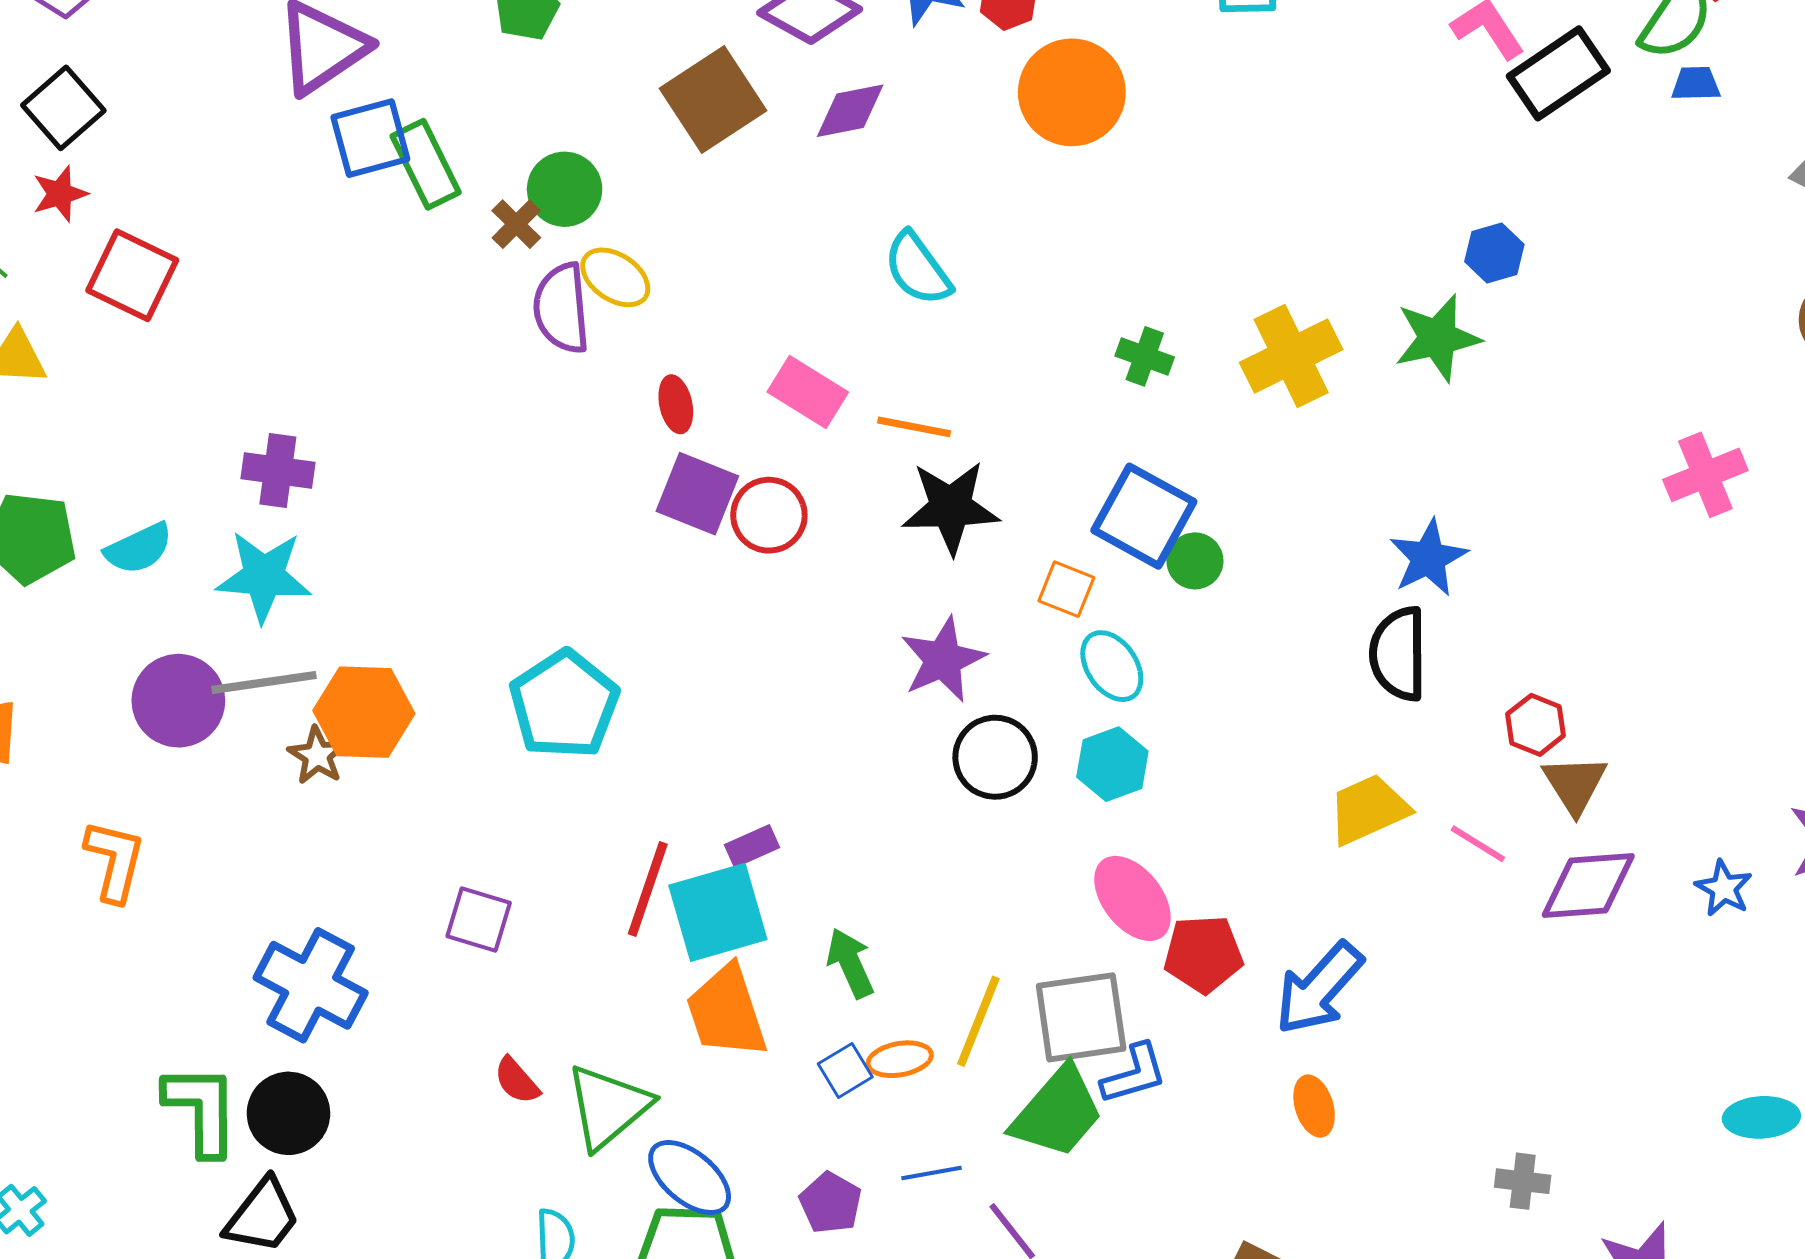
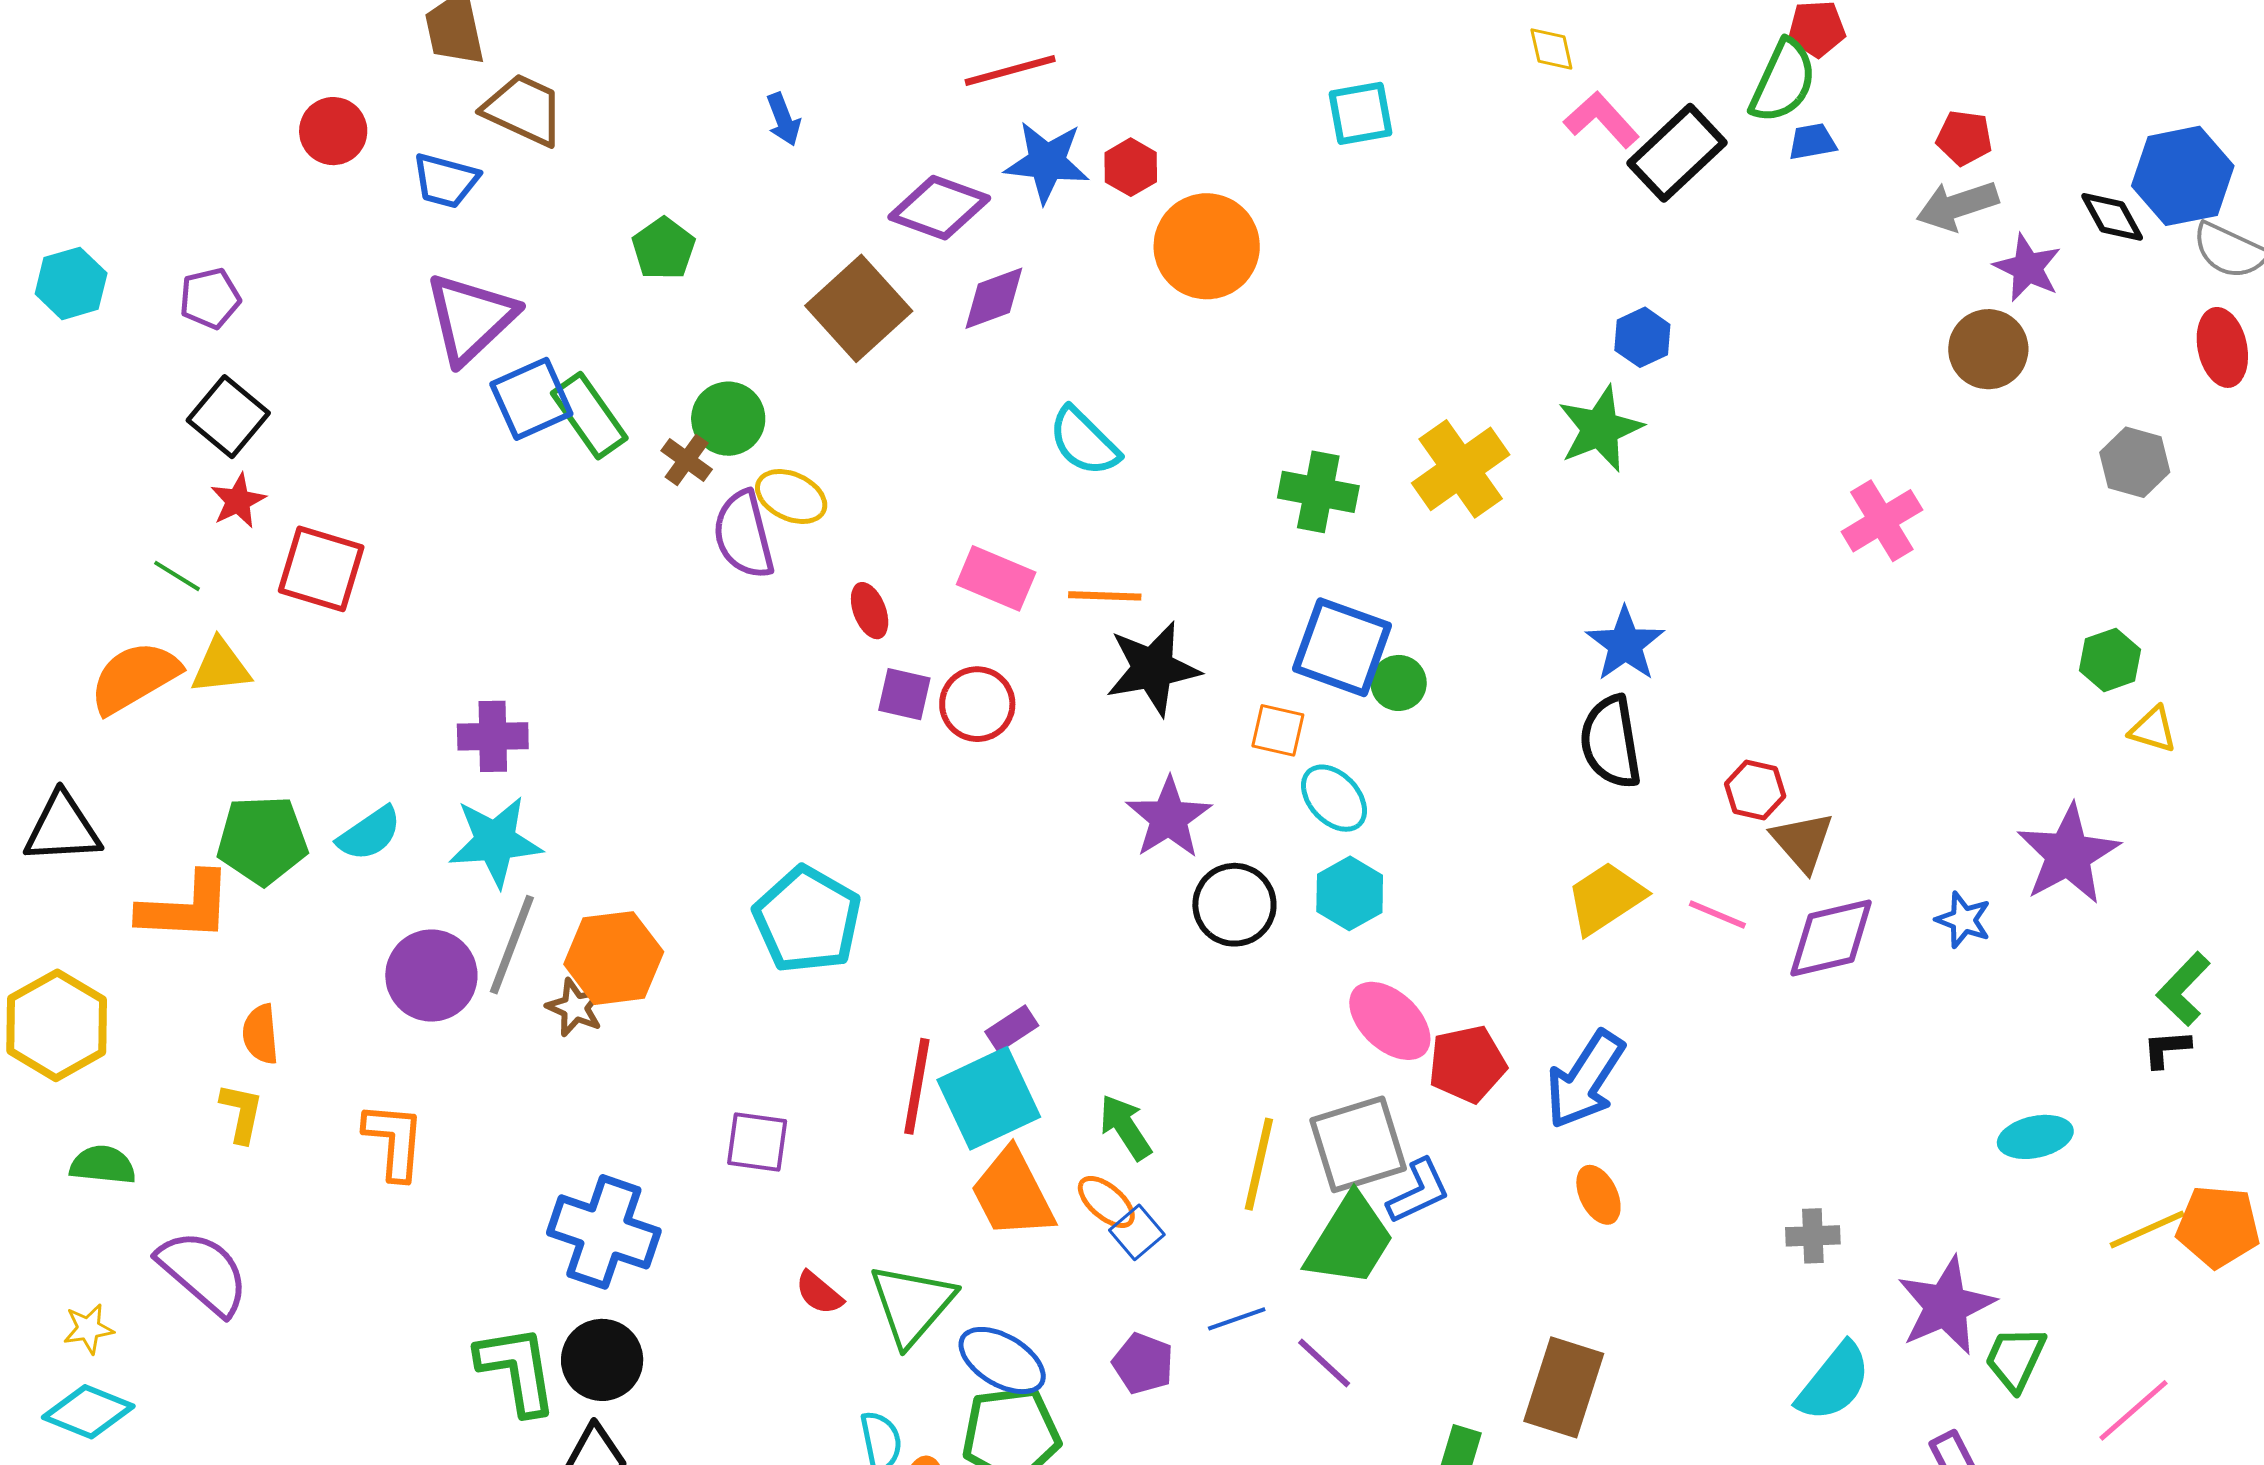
green cross: (1145, 356) -> (1318, 492), size x1.4
purple square: (697, 494) -> (904, 694), size x0.7
gray line: (264, 682) -> (512, 945), turned -52
orange ellipse: (900, 1059) -> (1106, 1202), moved, turned 60

